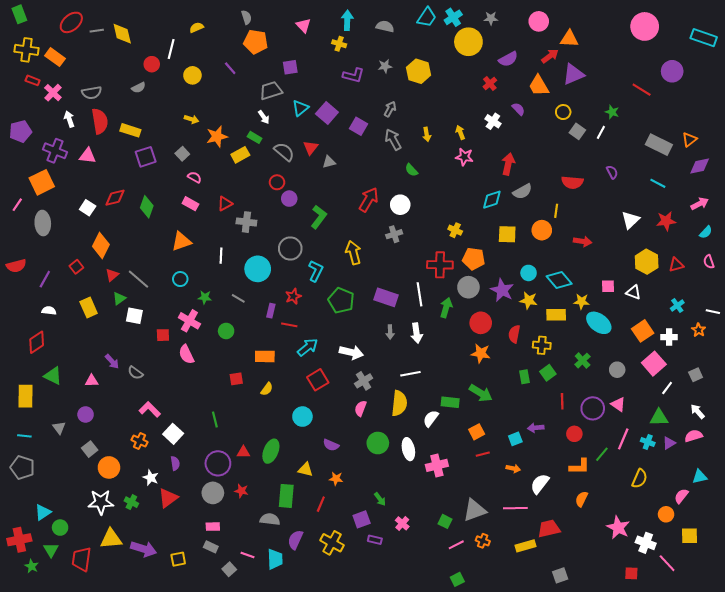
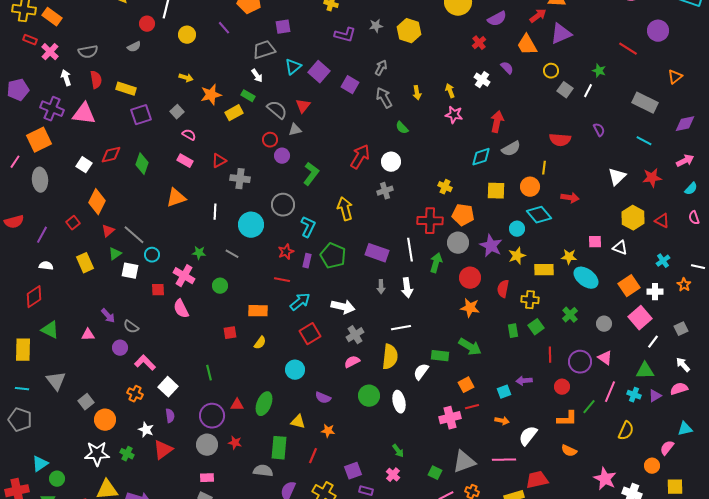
red semicircle: (100, 121) -> (96, 80), size x0.7
orange triangle: (689, 140) -> (675, 77), moved
pink triangle: (88, 156) -> (84, 114), size x1.4
gray triangle: (329, 162) -> (295, 130), moved
red triangle: (676, 265) -> (662, 221), turned 42
cyan circle: (180, 279) -> (152, 255), moved
cyan diamond: (559, 280) -> (539, 215), moved
yellow star: (529, 300) -> (517, 256), turned -30
purple rectangle: (271, 311) -> (307, 261), moved
pink semicircle: (361, 408) -> (352, 362), turned 42
purple circle: (86, 414) -> (120, 348), moved
gray triangle: (59, 428) -> (56, 381), size x1.5
pink cross: (437, 465) -> (450, 418), moved
green arrow: (380, 499) -> (398, 451), moved
orange semicircle: (582, 499) -> (569, 451), turned -91

